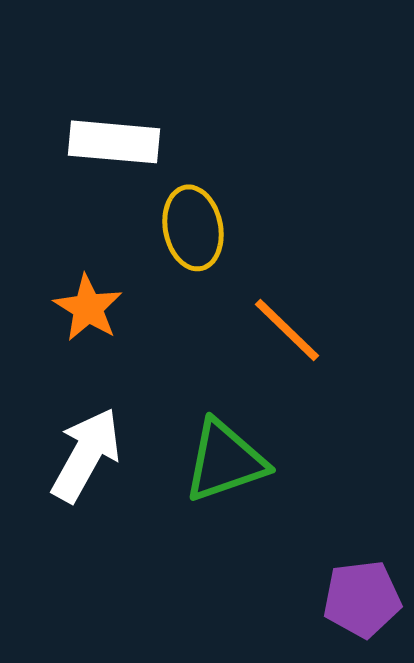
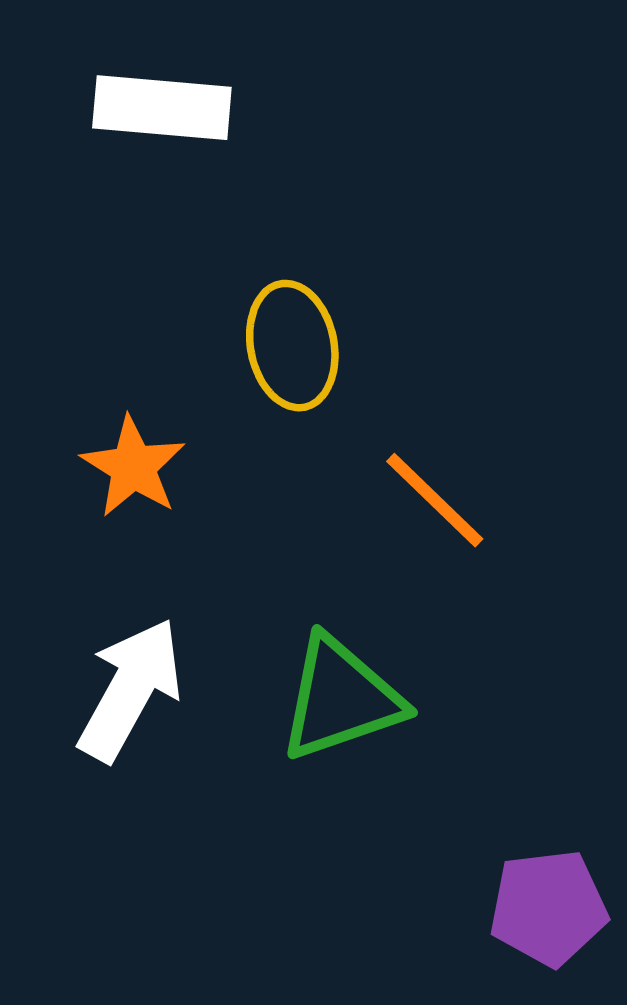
white rectangle: (114, 142) -> (162, 108), moved

